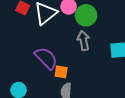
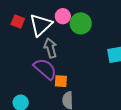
gray arrow: (84, 41) -> (50, 48), moved

